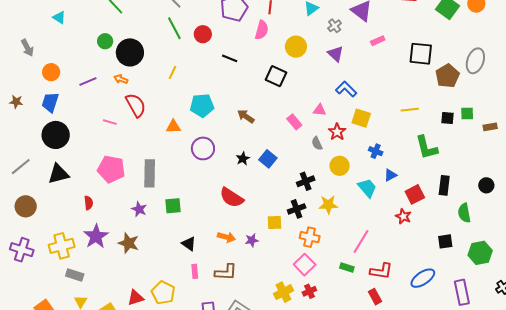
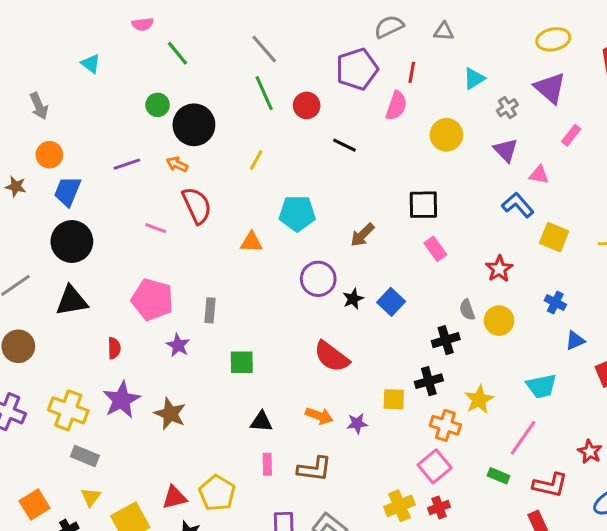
pink rectangle: (378, 41) -> (571, 135), turned -32
orange circle: (51, 72) -> (49, 155), moved
black square: (276, 76) -> (423, 205), moved, turned -30
pink triangle: (320, 110) -> (539, 175), moved
brown arrow: (246, 116) -> (362, 235), turned -84
yellow square: (361, 118) -> (554, 237), moved
gray semicircle: (317, 143) -> (467, 310), moved
purple circle: (203, 148) -> (318, 279), moved
gray rectangle: (150, 173) -> (210, 310), size x0.6
cyan trapezoid: (367, 188) -> (541, 386), moved, turned 115
yellow star: (328, 205) -> (479, 400), moved, turned -30
purple star: (139, 209) -> (178, 345), moved
red star: (403, 216) -> (590, 452), moved
black triangle: (189, 244) -> (261, 422), turned -35
yellow cross: (62, 246) -> (68, 410), turned 30

